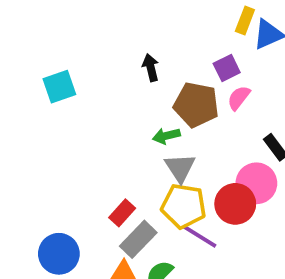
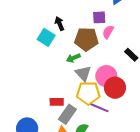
purple square: (227, 68) -> (99, 17), turned 32
cyan square: (59, 87) -> (46, 37), moved, turned -30
pink circle: (256, 183) -> (106, 76), moved
red rectangle: (122, 213) -> (57, 102), turned 56

